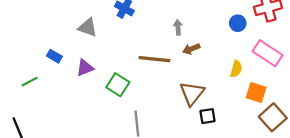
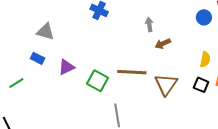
gray triangle: (88, 27) -> (46, 32), moved
brown line: (154, 59) -> (132, 72), moved
black square: (207, 116) -> (201, 85), moved, turned 35

